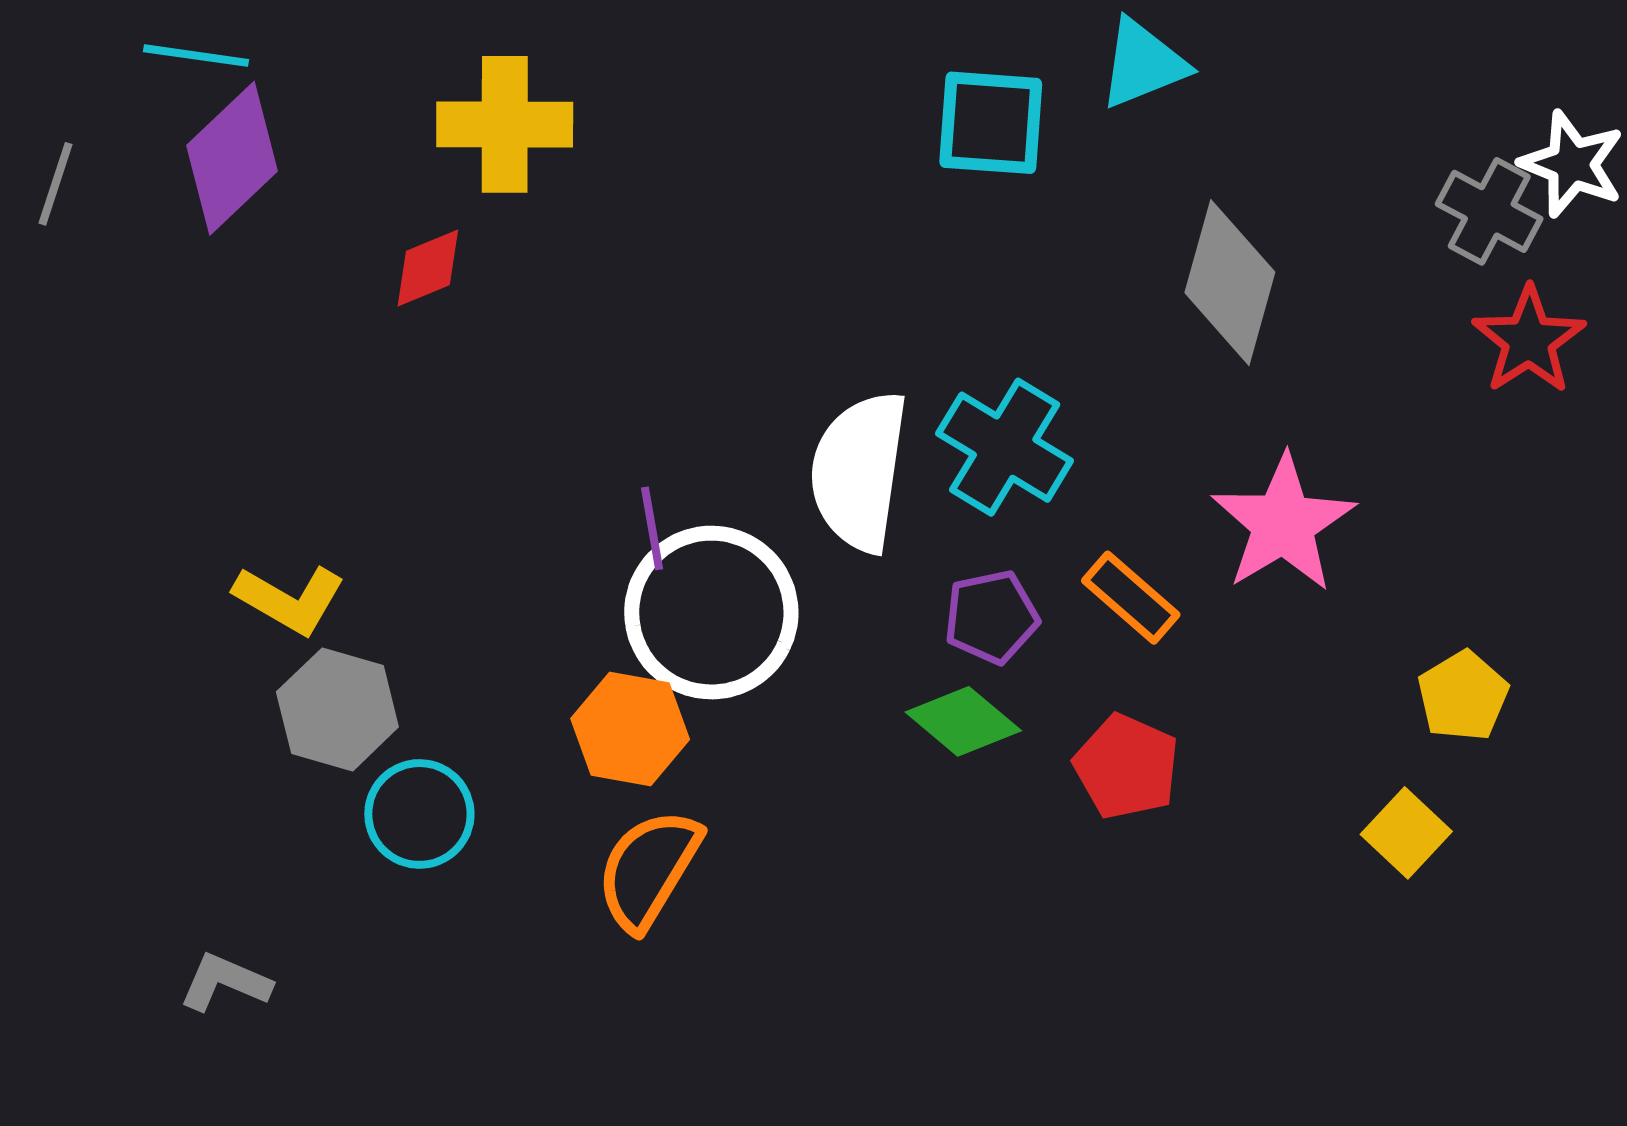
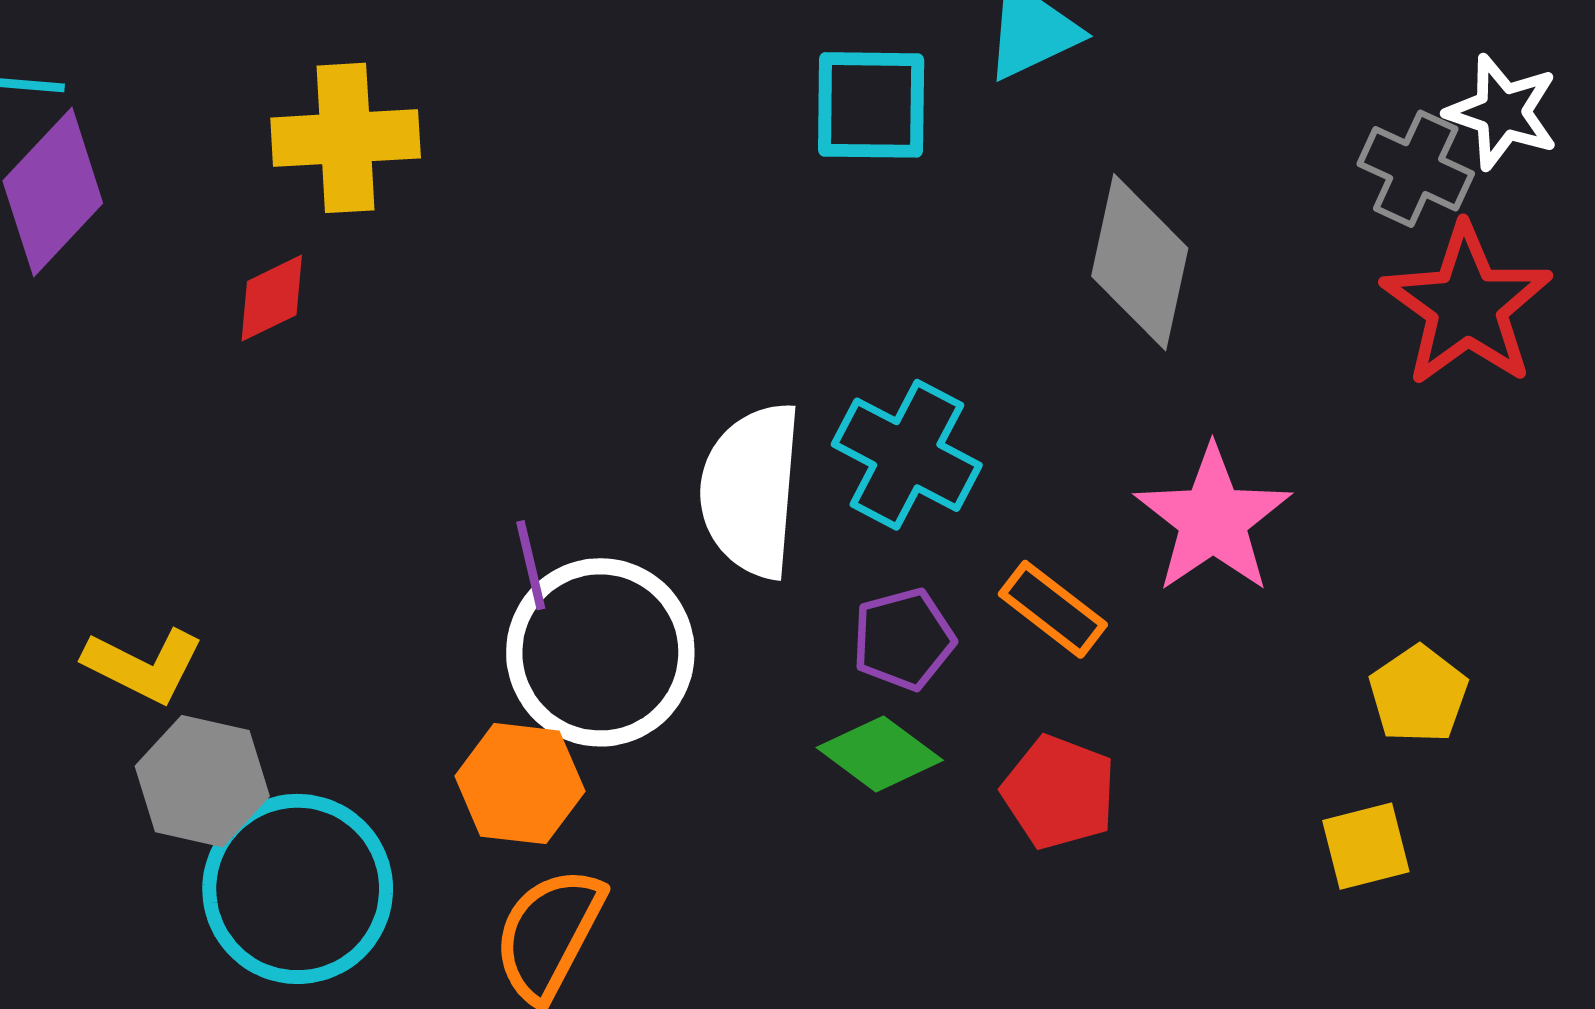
red star: (1529, 340) -> (1467, 305), size x1.4
cyan circle: (419, 814) -> (298, 889), size x1.6
yellow square: (1406, 833) -> (1366, 846), turned 36

